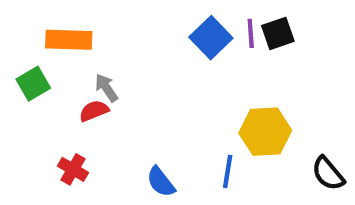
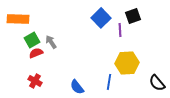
purple line: (251, 33) -> (120, 30), moved
orange rectangle: (69, 40) -> (18, 19), moved
green square: (33, 84) -> (32, 40), moved
red semicircle: (94, 111) -> (36, 53), moved

